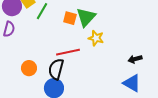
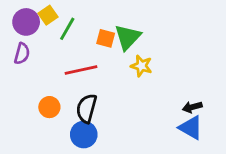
red line: (68, 52) -> (81, 70), moved
black arrow: (135, 59) -> (192, 107), moved

